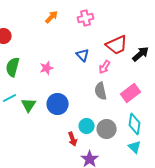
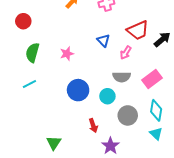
gray semicircle: (101, 91) -> (122, 77), turned -78
green triangle: (29, 105) -> (54, 143), moved
cyan circle: (87, 126) -> (107, 96), moved

